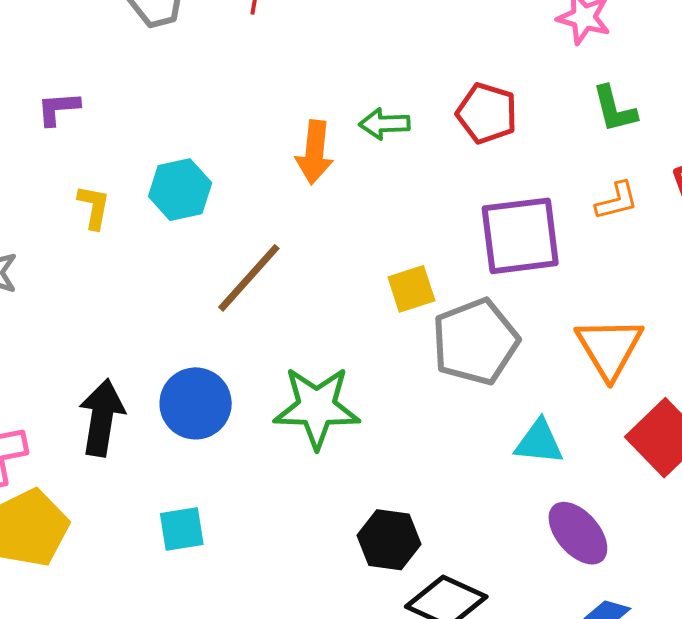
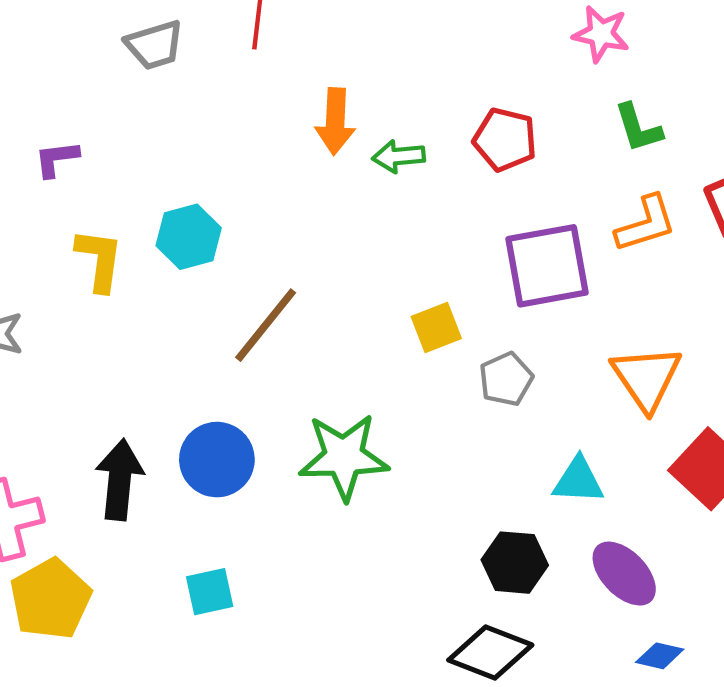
orange arrow: (315, 152) -> (335, 121), moved
orange L-shape: (617, 201) -> (646, 224), size x1.4
yellow L-shape: (94, 207) -> (99, 260), size x1.4
gray pentagon: (475, 342) -> (506, 379), size x0.6
black hexagon: (389, 540) -> (515, 563), moved

